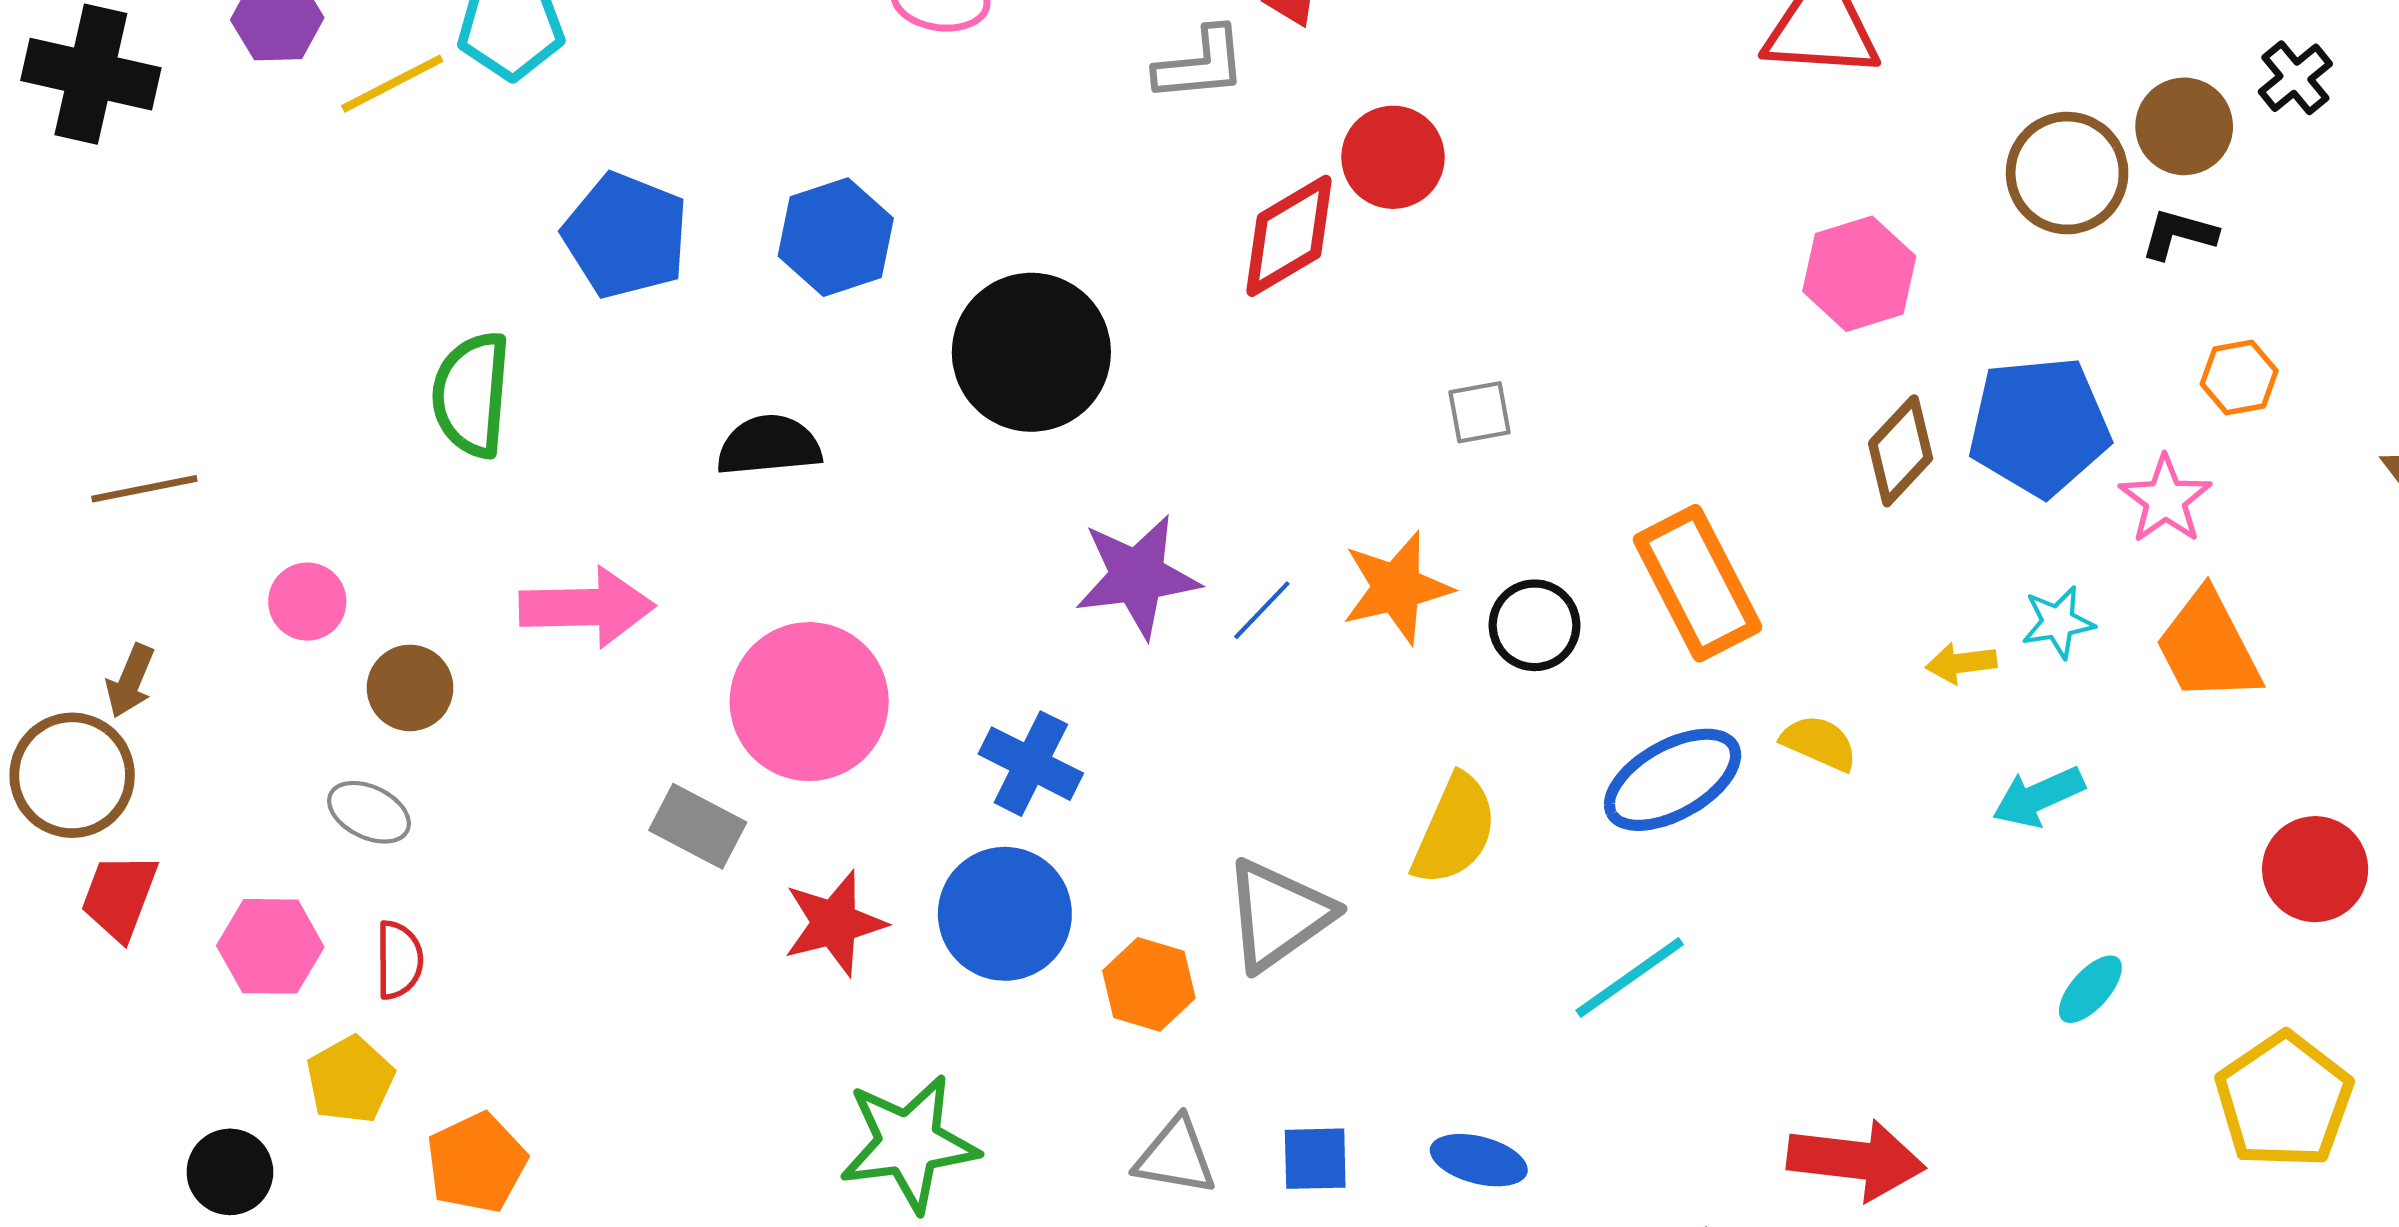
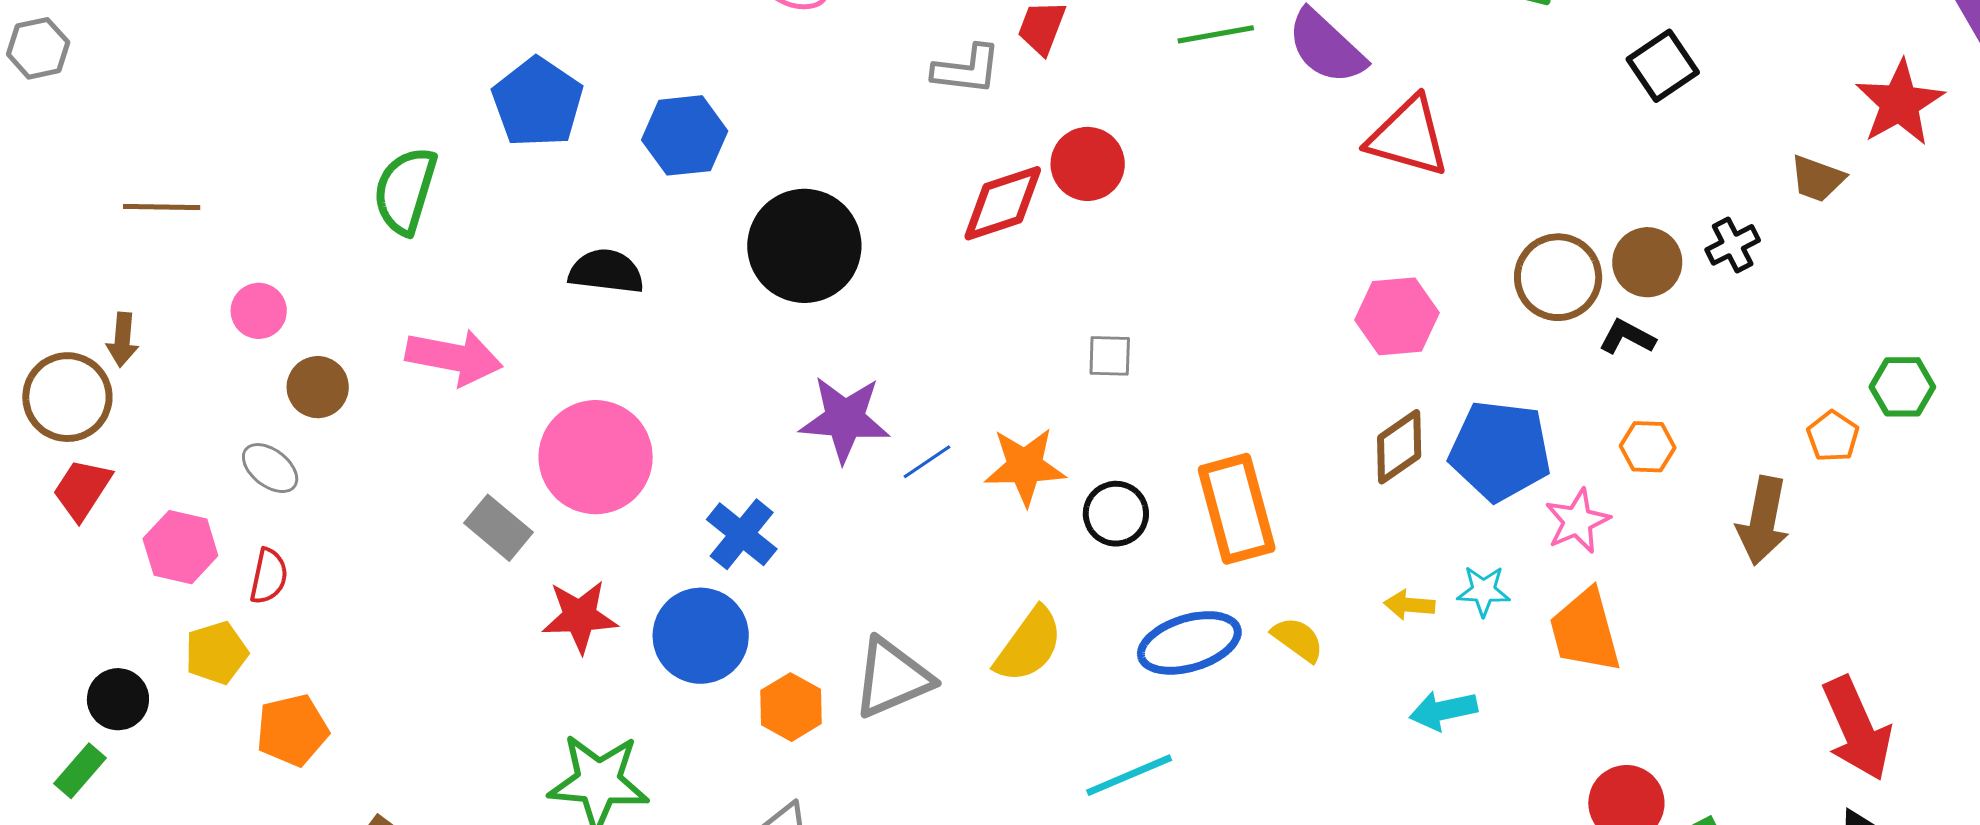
brown arrow: (130, 681) -> (122, 340), turned -30

